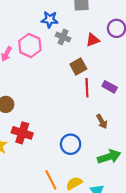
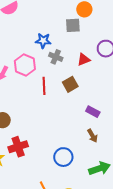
purple rectangle: (110, 87) -> (93, 112), moved
red line: (87, 88) -> (44, 86), moved
red cross: (22, 133) -> (18, 147), turned -36

